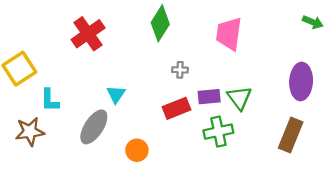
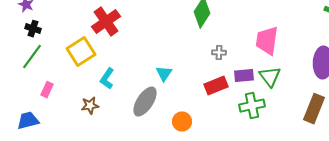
red cross: (88, 34) -> (106, 22), moved
pink trapezoid: (229, 34) -> (267, 41), moved
cyan L-shape: (50, 100) -> (107, 79), turned 35
brown star: (30, 132) -> (90, 106), size x0.7

